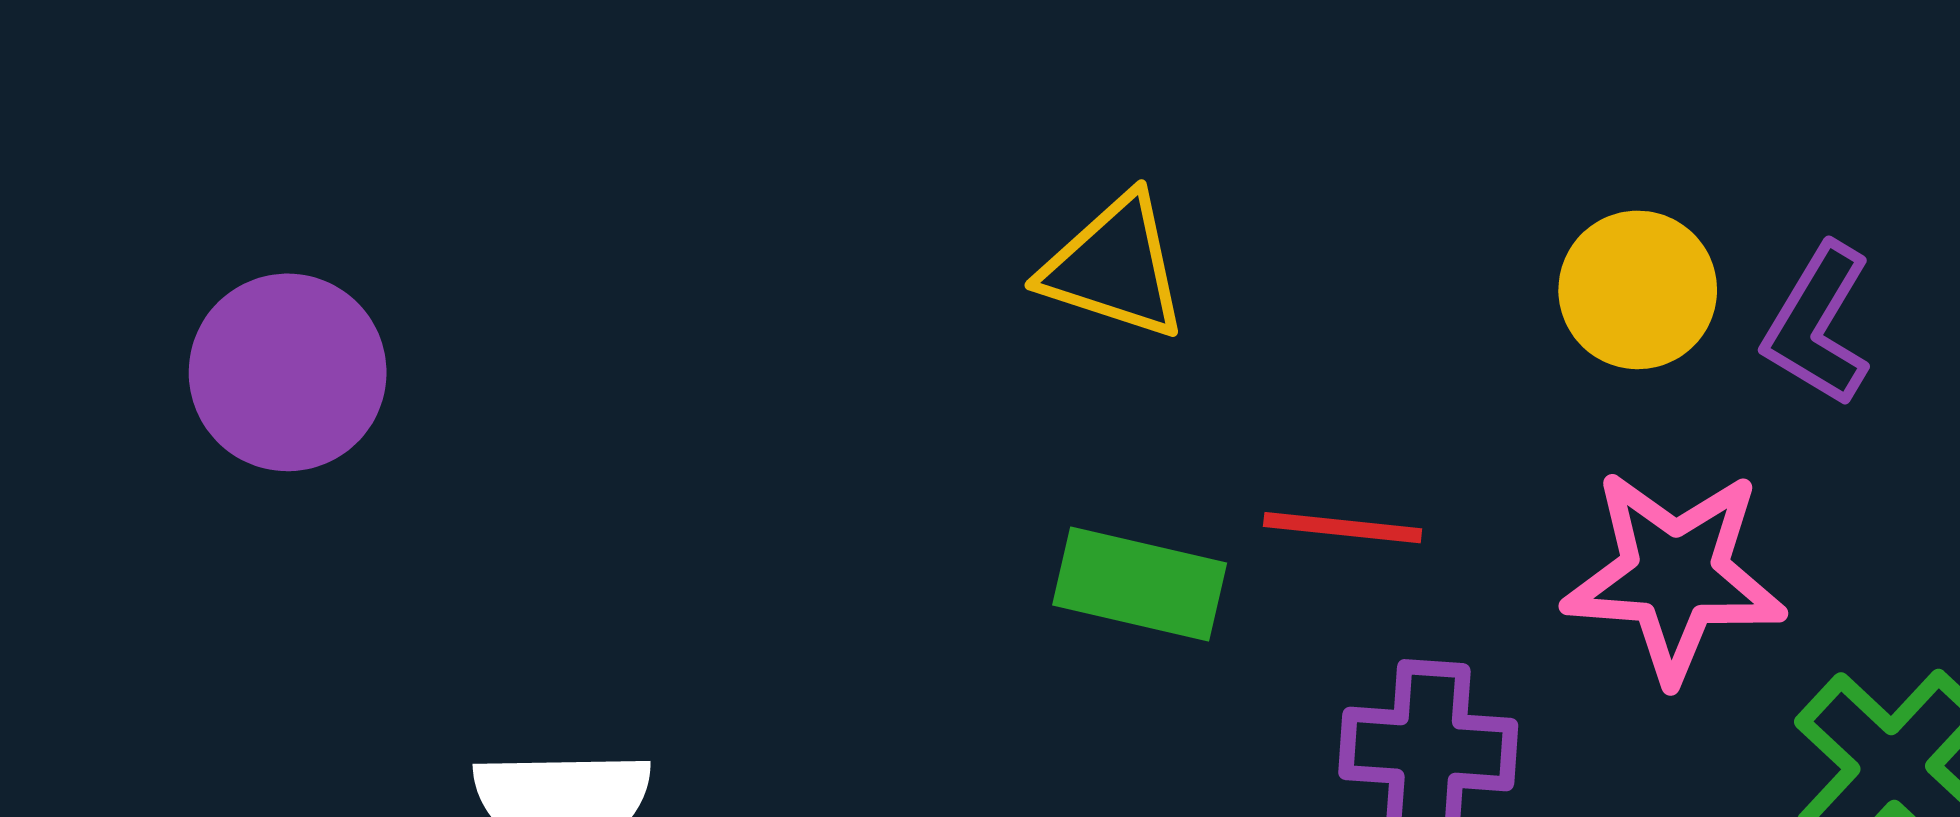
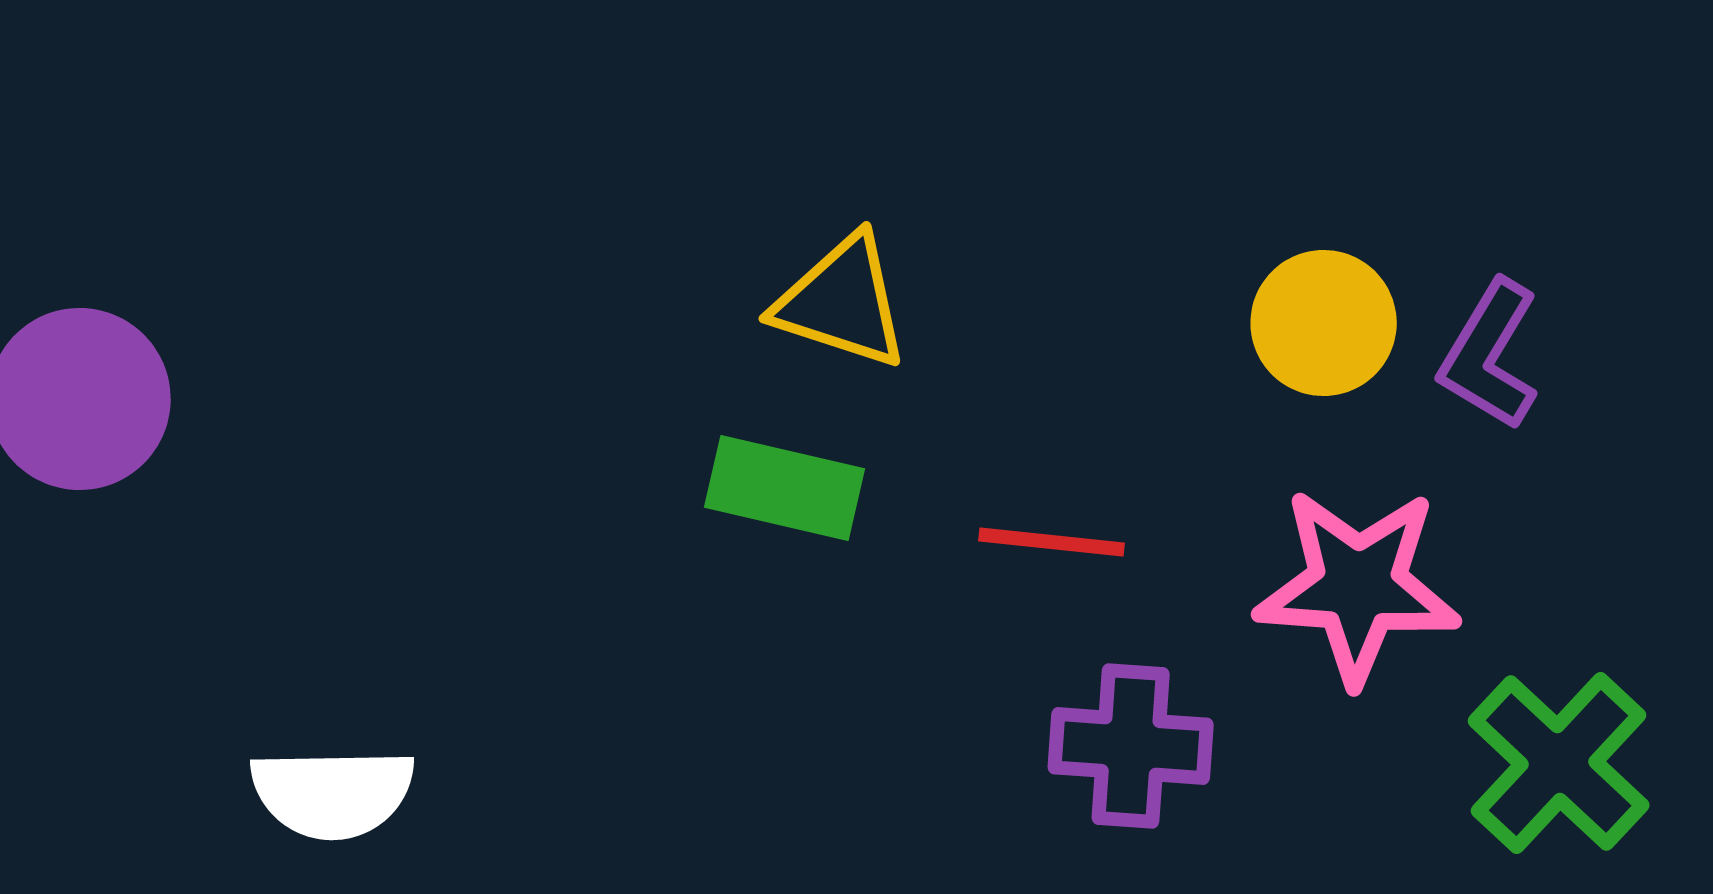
green rectangle: (1140, 584) -> (785, 488), moved

